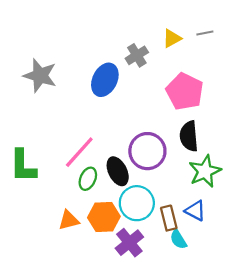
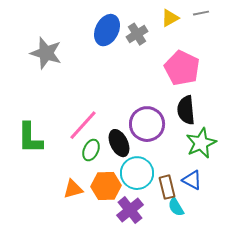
blue ellipse: (105, 80) -> (107, 30), moved

